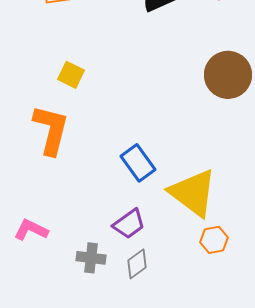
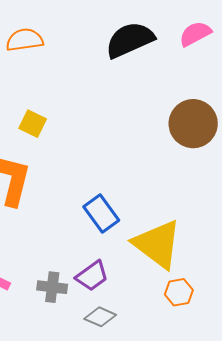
gray cross: (91, 258) -> (52, 287), moved
gray diamond: (137, 264) -> (100, 317), turned 60

